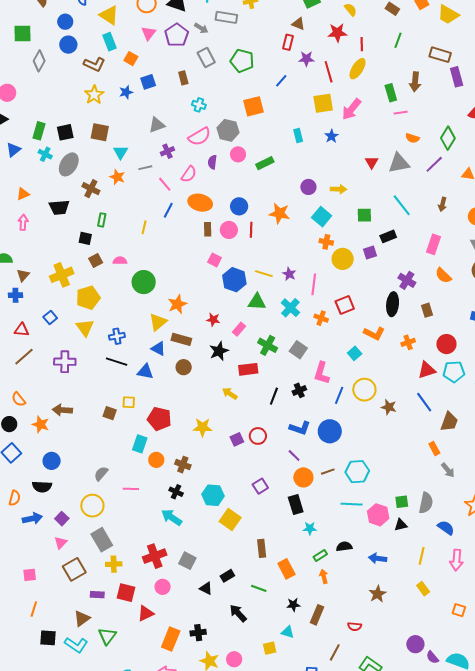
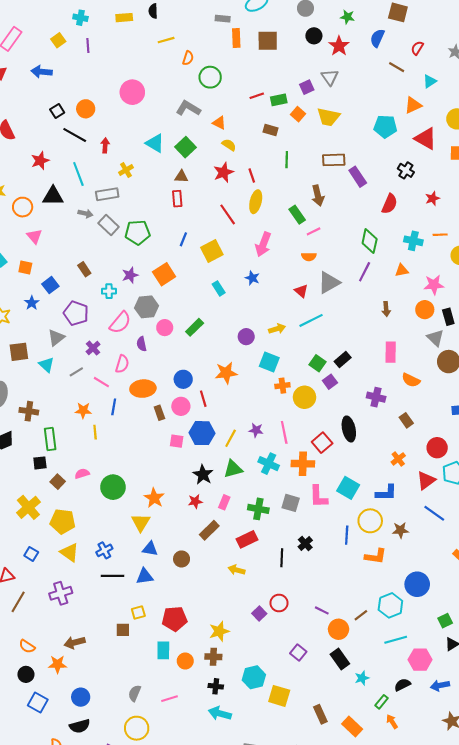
purple pentagon: (177, 35) -> (76, 313), moved
gray rectangle: (206, 57) -> (109, 225), moved
purple star: (306, 59) -> (130, 275), moved
yellow square: (323, 103) -> (212, 251), moved
gray triangle: (157, 125) -> (56, 338), moved
orange semicircle: (412, 138) -> (309, 257), moved
orange star: (117, 177) -> (83, 410), moved
cyan line: (402, 205) -> (311, 320), moved, turned -60
green square: (364, 215) -> (318, 363), moved, turned -35
green rectangle: (102, 220) -> (50, 439), size x1.5
yellow line: (264, 274) -> (231, 438), turned -60
blue hexagon: (234, 280) -> (202, 433), moved
yellow pentagon: (88, 298) -> (63, 521), turned -30
black ellipse: (393, 304) -> (349, 429), moved
orange cross: (321, 318) -> (303, 464), size x1.5
orange L-shape: (374, 333) -> (376, 556), moved
brown rectangle: (181, 339) -> (209, 530), moved, turned -42
black star: (219, 351) -> (203, 475), moved
cyan square: (355, 353) -> (348, 488), size x1.5
pink L-shape: (322, 373) -> (318, 497), moved
yellow star: (203, 427) -> (219, 631), moved
blue L-shape: (300, 428) -> (386, 493), moved
blue circle: (330, 431) -> (417, 584), moved
pink hexagon: (378, 515) -> (420, 660), moved

